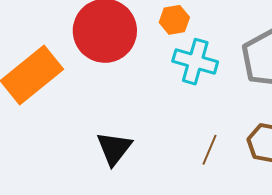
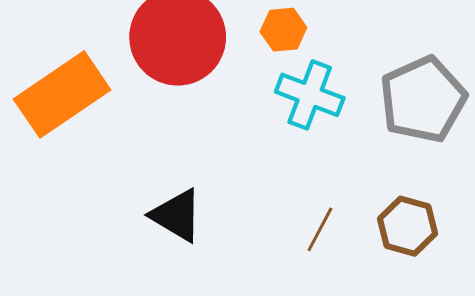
black triangle: (114, 148) -> (177, 215), turned -42

